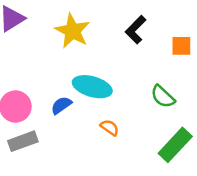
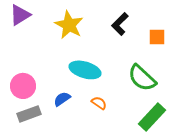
green semicircle: (163, 97) -> (142, 78), size x1.4
blue semicircle: (61, 105) -> (62, 99), moved

